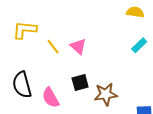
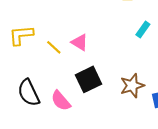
black square: (80, 83) -> (88, 79), size x1.4
brown star: (106, 94) -> (132, 86), moved

